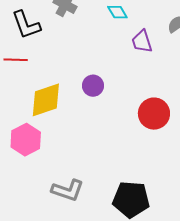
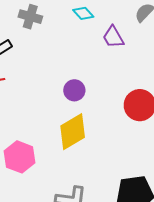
yellow diamond: (46, 100) -> (73, 132), moved

